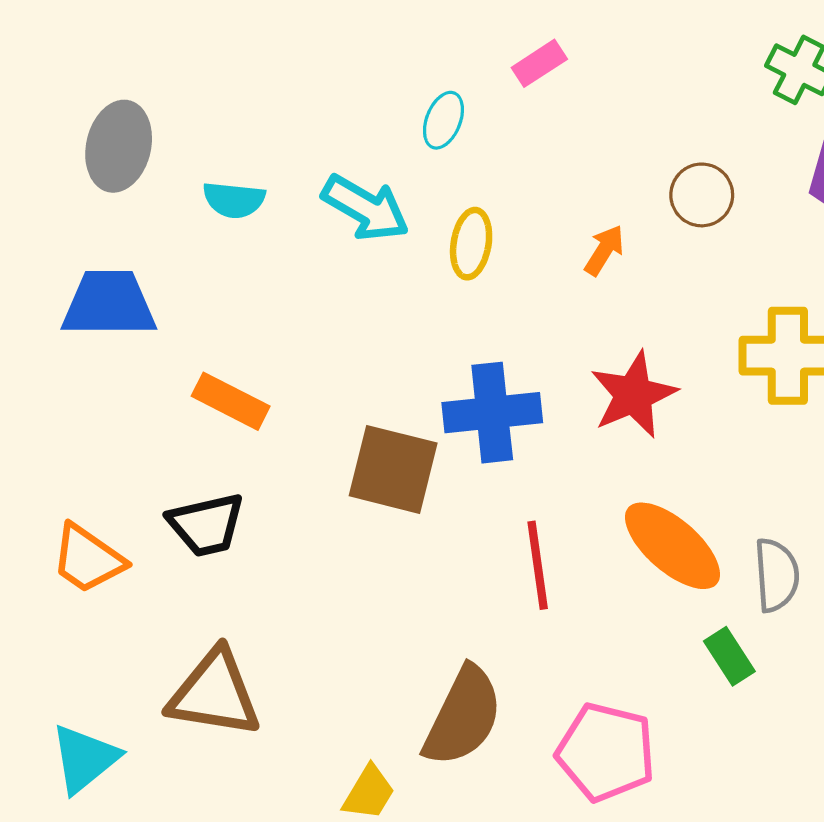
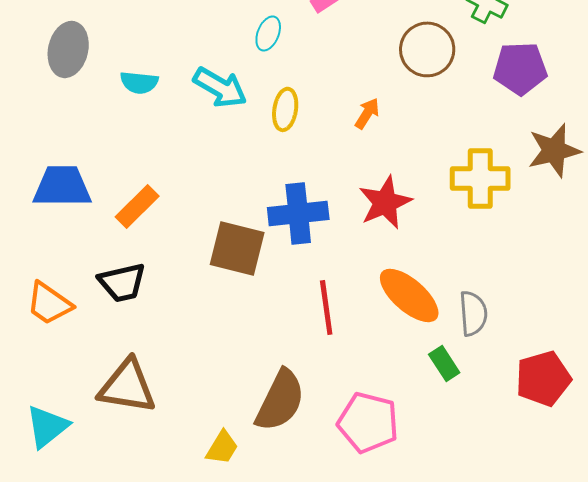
brown circle: (702, 195) -> (427, 49), moved, size x1.4
blue trapezoid: (109, 304) -> (62, 186), moved
orange rectangle: (231, 401) -> (137, 206), turned -72

